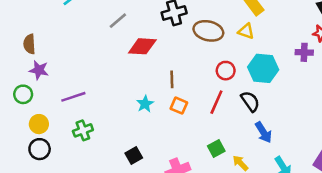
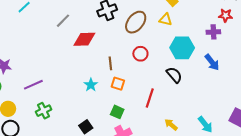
brown ellipse: (208, 31) -> (136, 22), turned -60
red circle: (226, 71) -> (140, 54), moved
red line: (216, 102) -> (150, 98), moved
blue arrow: (264, 132) -> (212, 62), moved
green square: (216, 149) -> (117, 112), moved, turned -32

